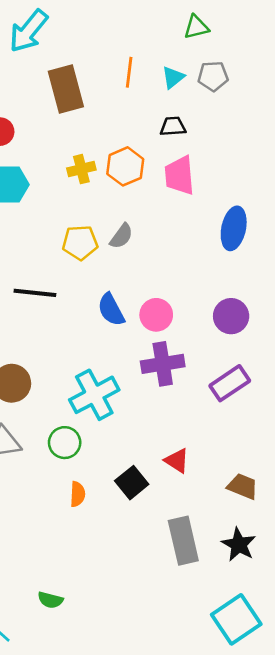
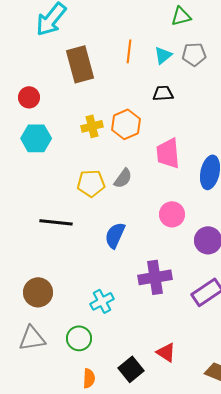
pink trapezoid: (179, 175) -> (168, 153), moved
blue semicircle: (111, 310) -> (115, 235), turned 52
pink circle: (156, 315) -> (172, 214), moved
cyan cross: (94, 395) -> (102, 301), size x0.6

